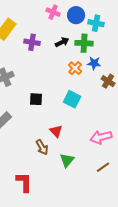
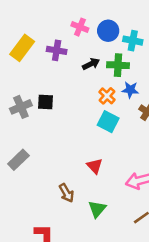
purple cross: (32, 42) -> (57, 50), moved
black square: (36, 99) -> (45, 102), moved
cyan square: (72, 99) -> (108, 122), moved
red triangle: (56, 131) -> (95, 166), moved

